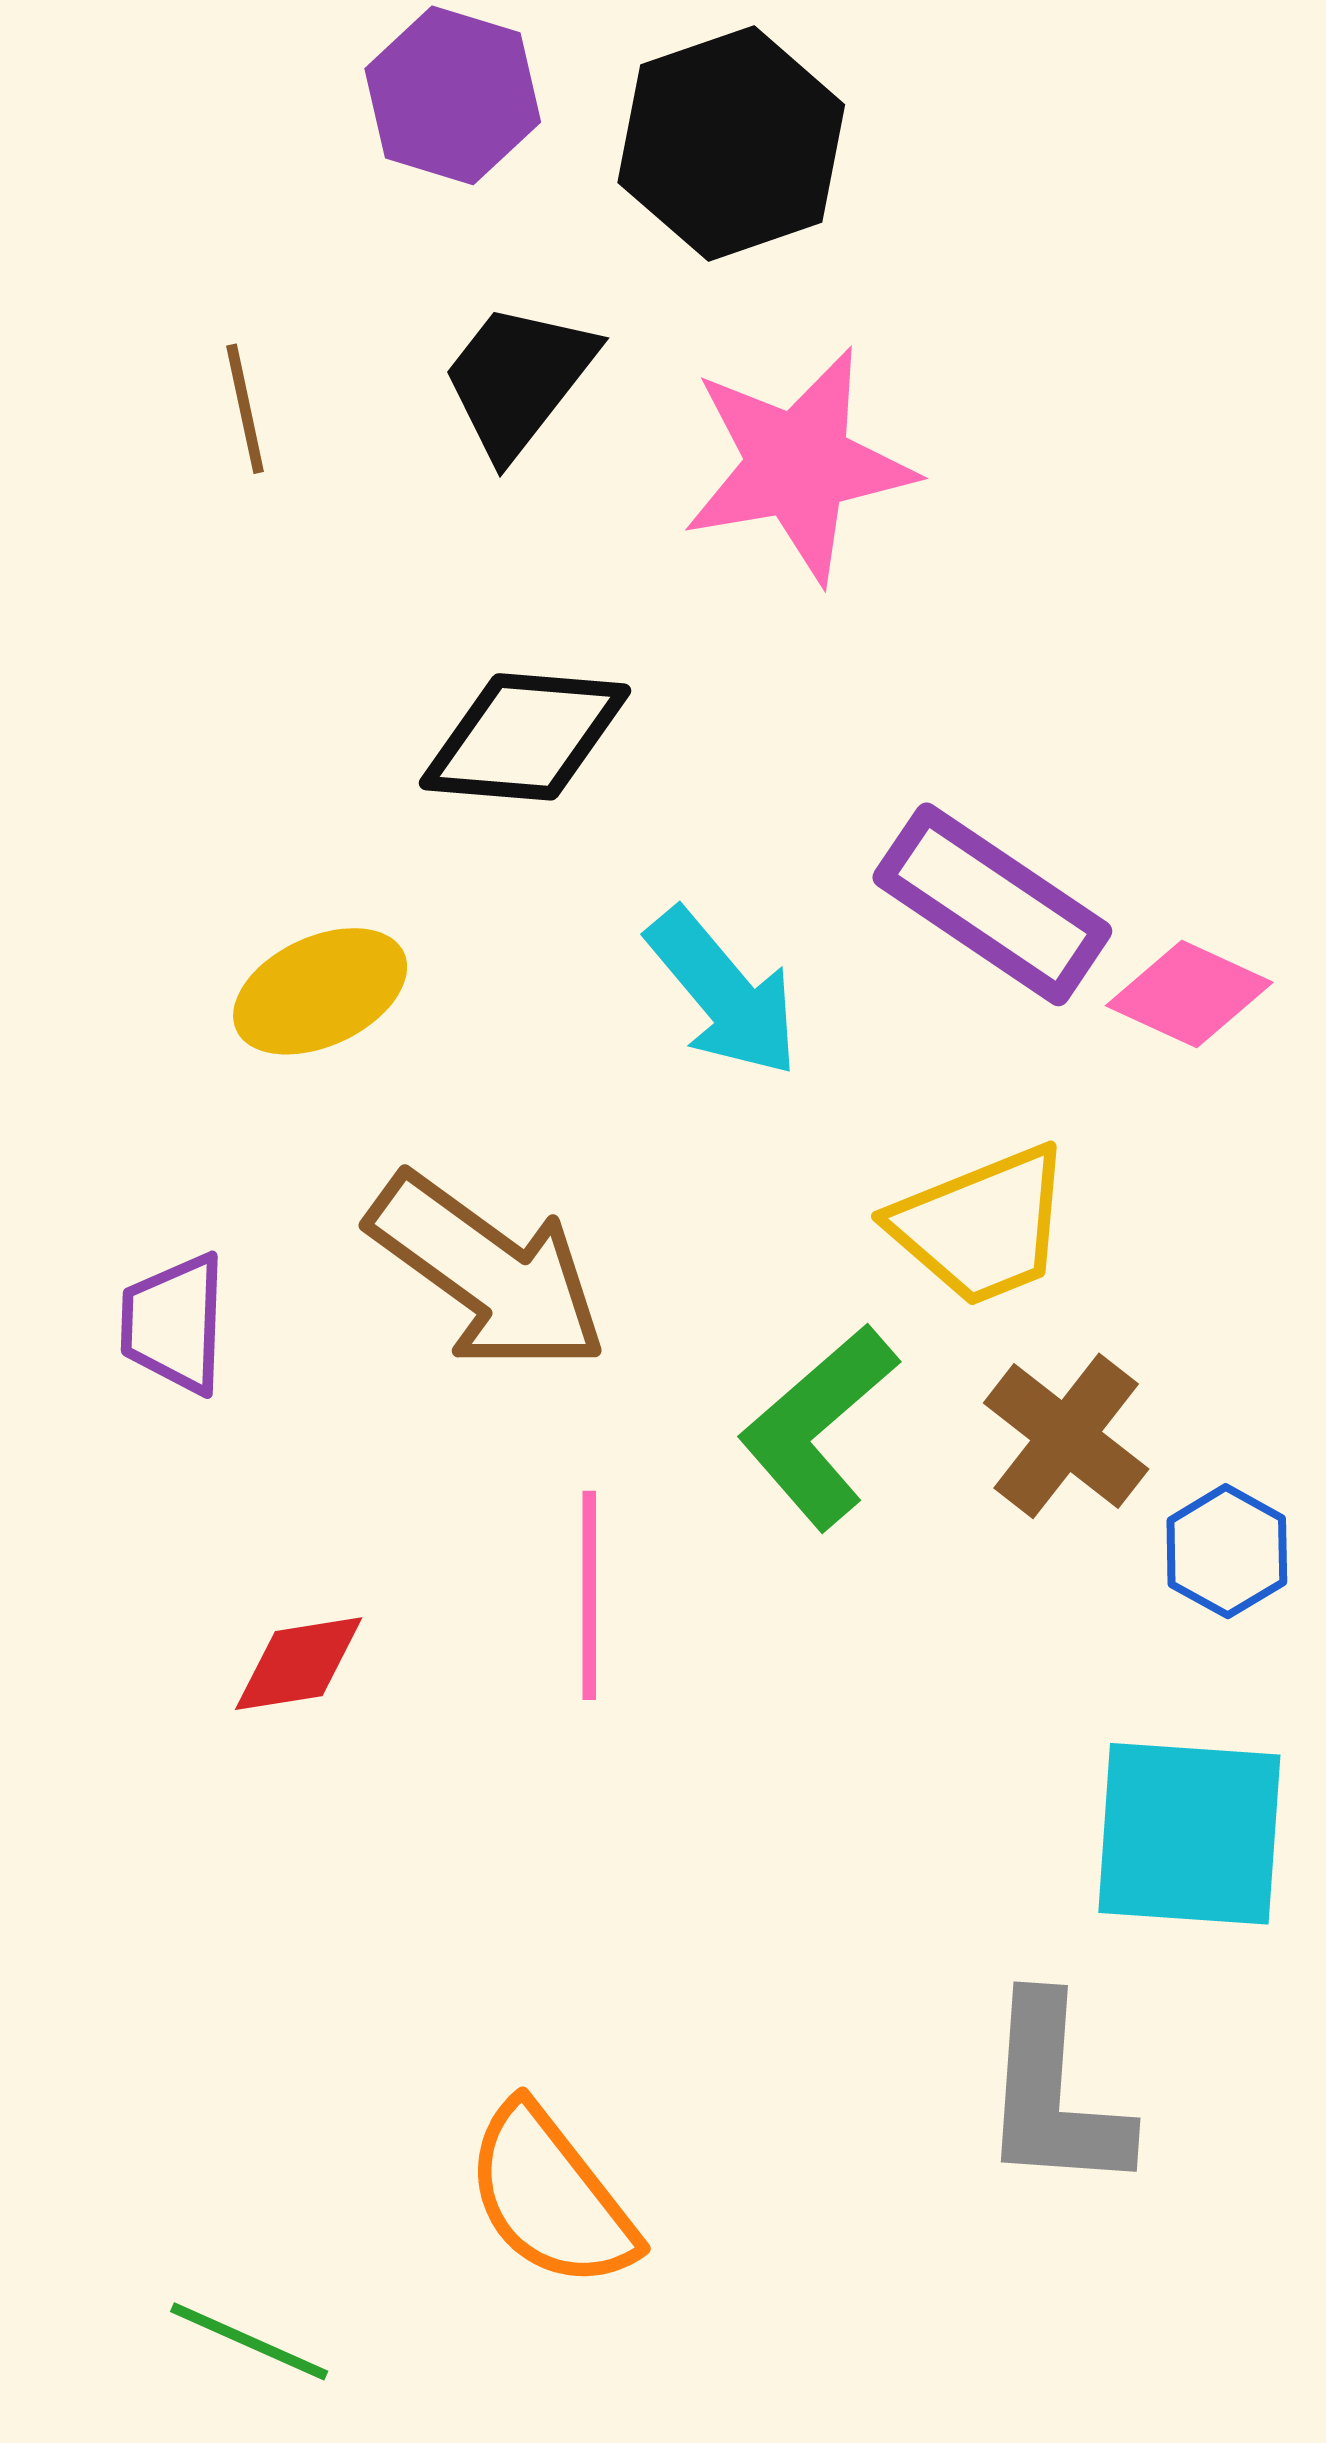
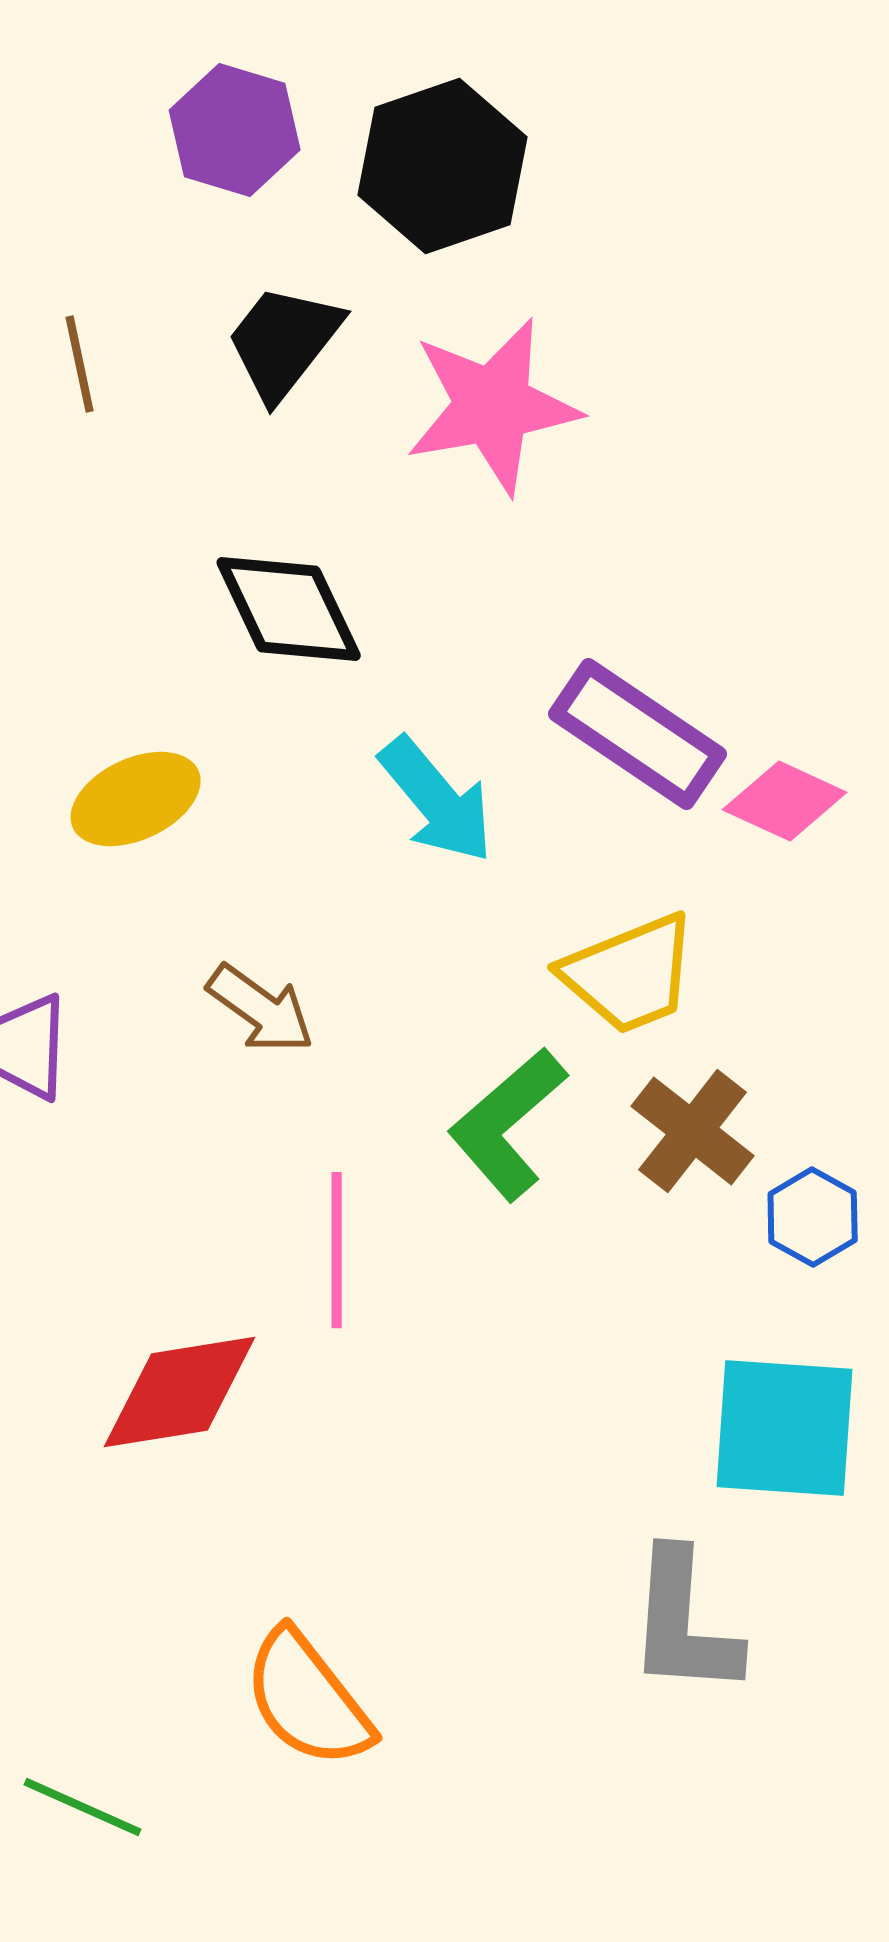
black diamond: (525, 737) -> (289, 609), turned 60
brown arrow: (488, 1273) -> (261, 1009), size x0.6
red diamond: (299, 1664) -> (180, 1392), moved, size x1.6

